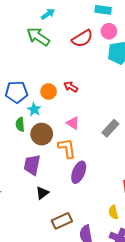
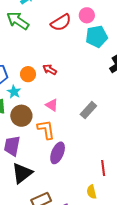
black triangle: (42, 193) -> (22, 173), size x1.6

